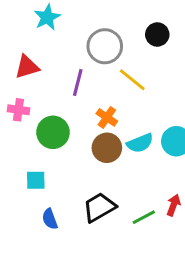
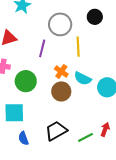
yellow line: (132, 80) -> (78, 47), turned 48
cyan semicircle: (140, 143) -> (83, 78), moved, turned 48
cyan square: (36, 180) -> (14, 113), size x1.5

